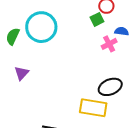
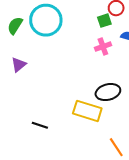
pink cross: (109, 44) -> (103, 47), moved

